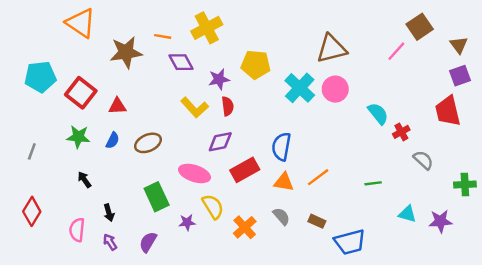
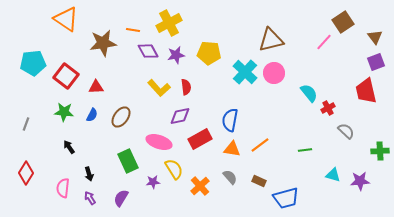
purple star: (219, 79) -> (176, 55), moved
brown ellipse: (148, 143) -> (121, 117), turned -30

